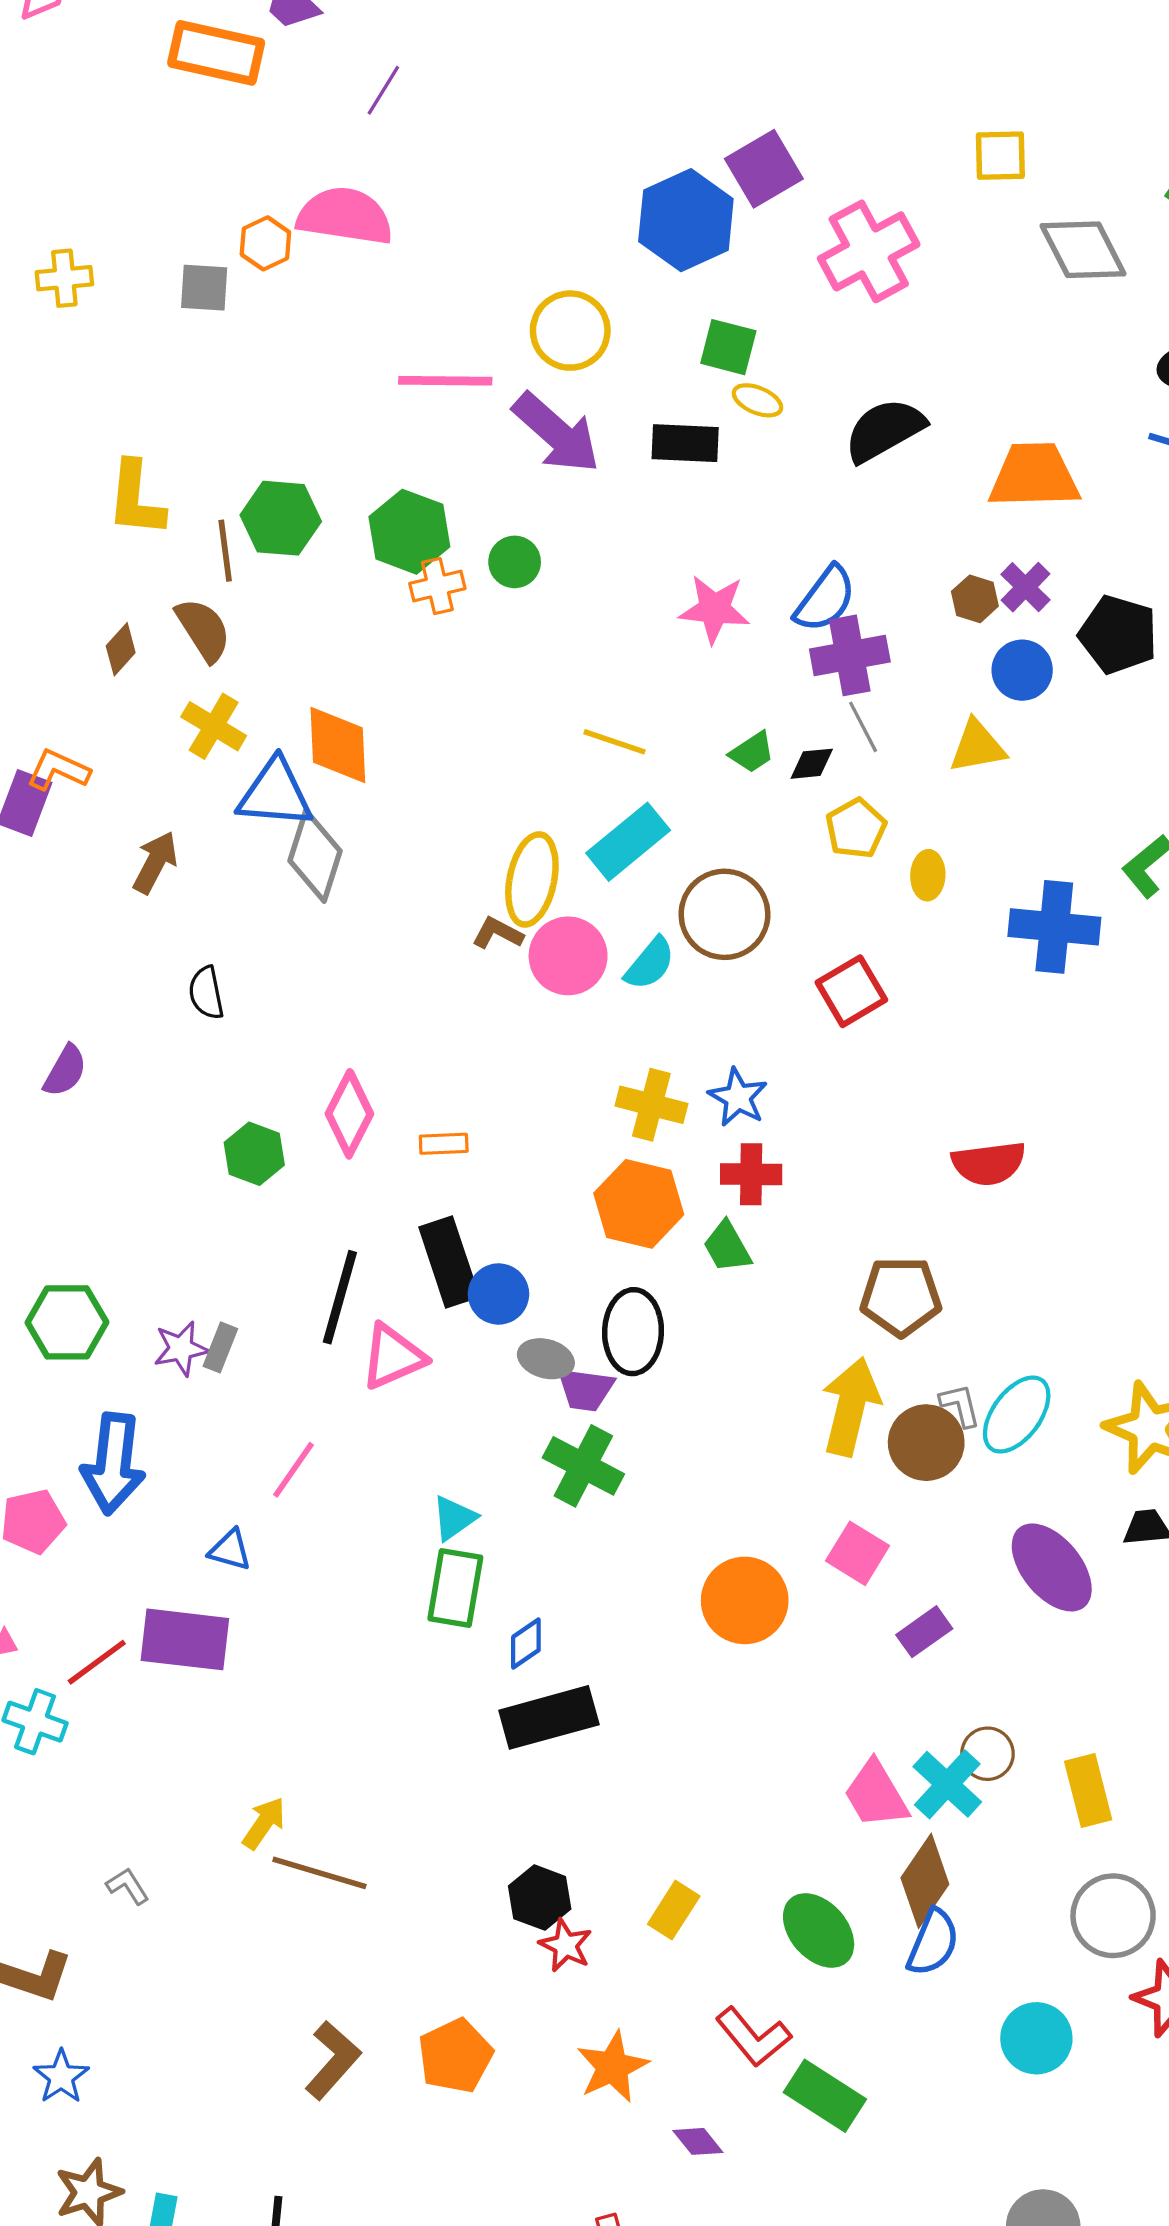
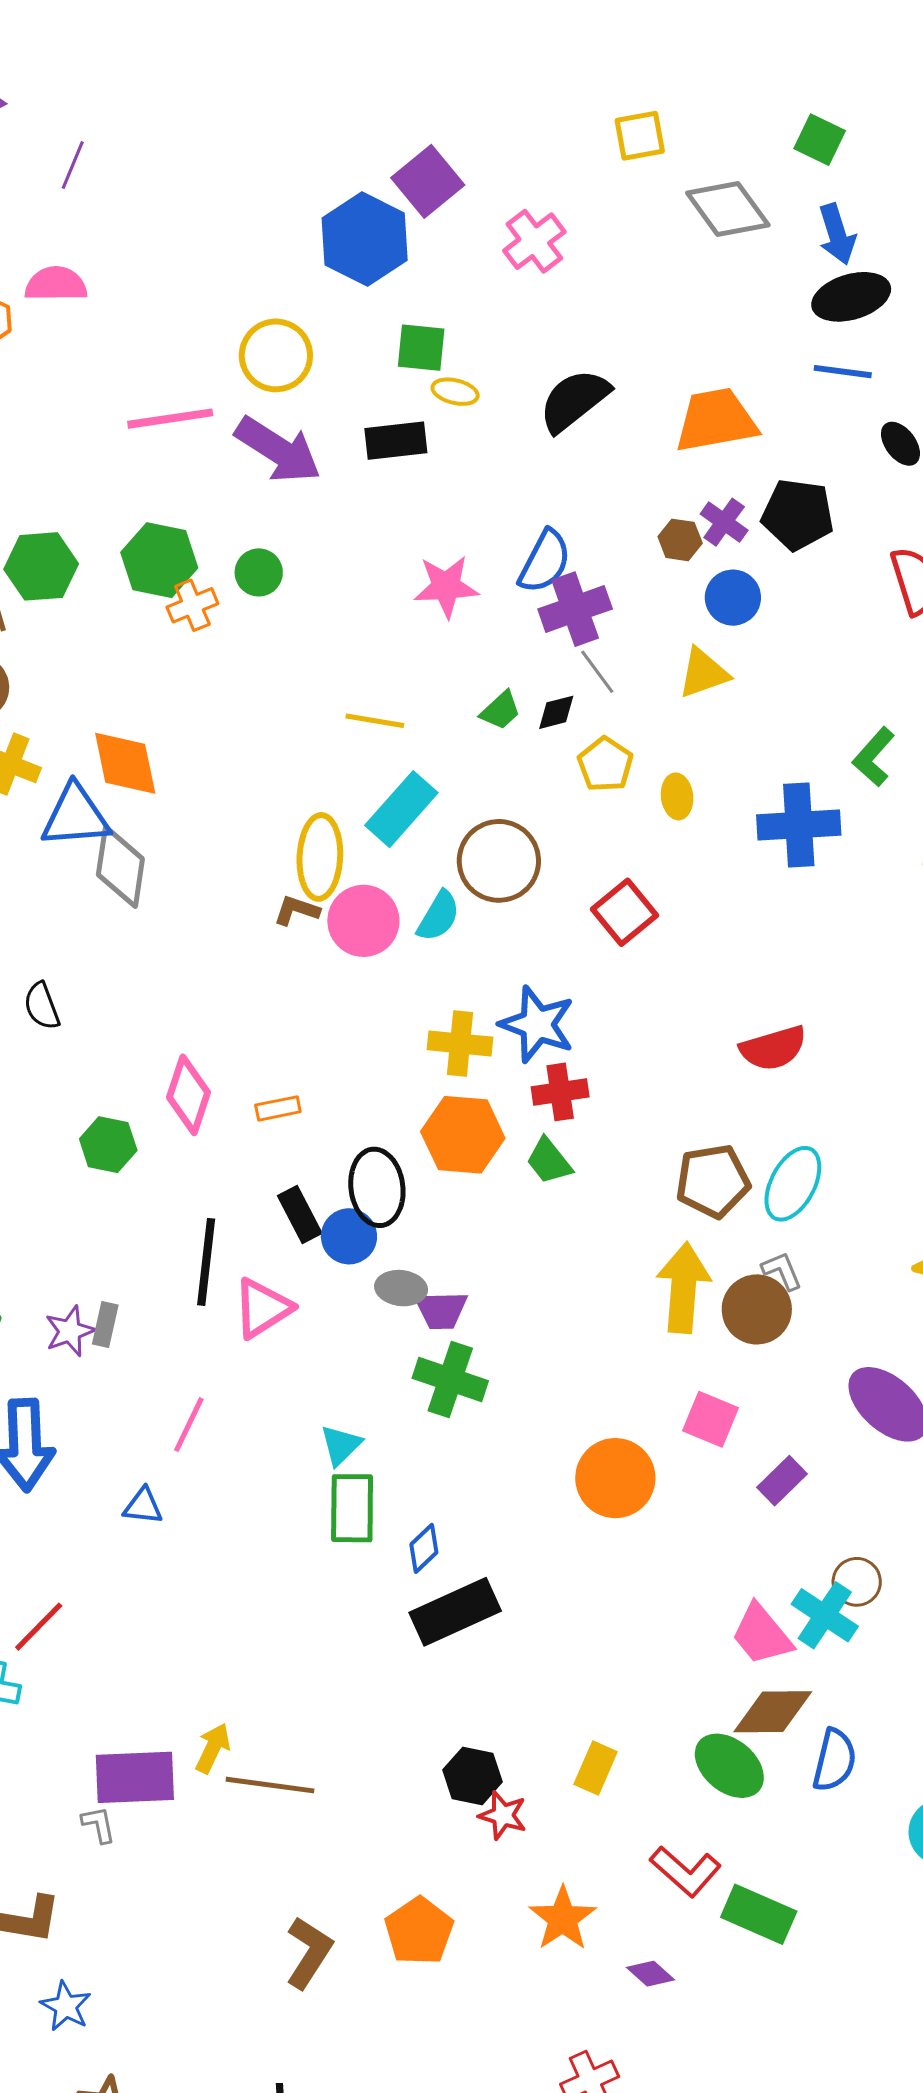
pink semicircle: (345, 216) -> (56, 284), size x0.7
pink cross: (869, 251) -> (534, 241), size x0.7
black pentagon: (1118, 635) -> (798, 515), moved
blue star: (738, 1097) -> (537, 1024), size x1.4
black rectangle: (449, 1262) -> (300, 1215), size x0.7
black ellipse: (633, 1332) -> (377, 1187), moved
cyan ellipse: (1017, 1415) -> (793, 1184), moved
purple rectangle: (185, 1639) -> (135, 1777), moved
brown diamond: (925, 1881) -> (773, 1712), moved, turned 64
gray L-shape: (128, 1886) -> (99, 1824), turned 30

